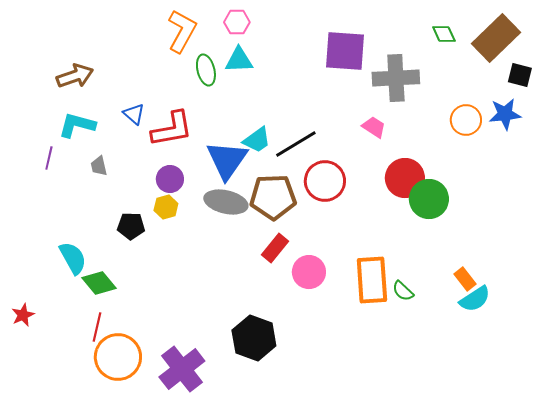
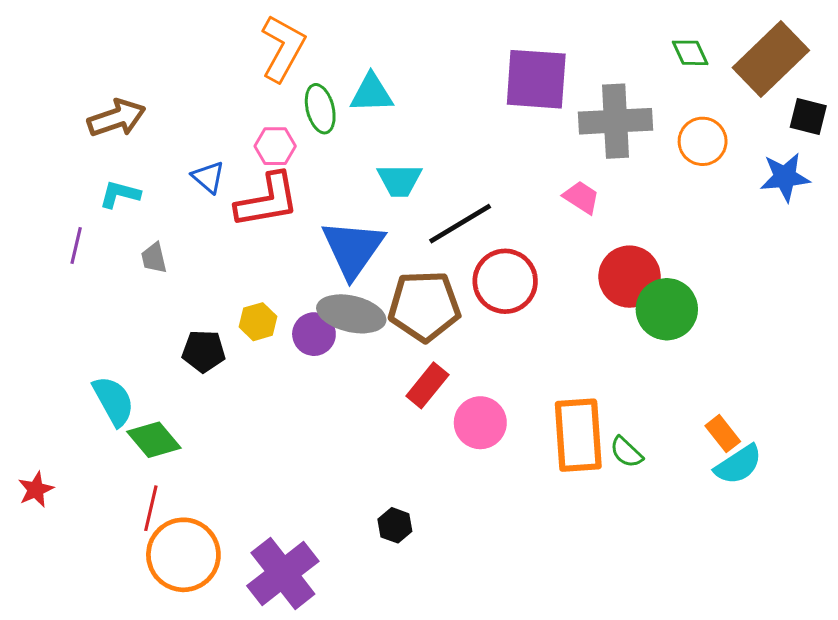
pink hexagon: (237, 22) -> (275, 146), moved
orange circle: (466, 120) -> (703, 141), moved
cyan L-shape: (77, 125) -> (120, 194), size x0.7
cyan trapezoid: (257, 140) -> (399, 180), moved, turned 36
purple circle: (170, 179) -> (314, 334), moved
black hexagon: (254, 338) -> (395, 525), size x0.5

